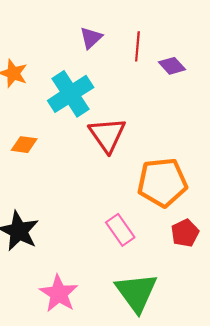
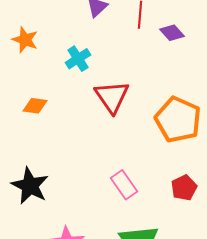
cyan cross: (71, 94) -> (78, 59), size x0.6
orange pentagon: (162, 182) -> (178, 120), moved, turned 30

